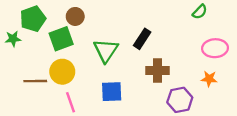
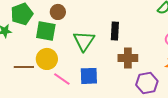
green square: (61, 39) -> (46, 31), turned 30
black rectangle: (142, 39) -> (115, 31), turned -30
pink line: (71, 102) -> (62, 79), moved, turned -36

